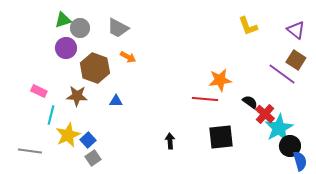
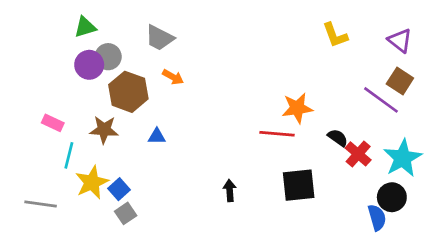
gray circle: (80, 28) -> (108, 57), moved
cyan star: (279, 128) -> (403, 158), moved
blue semicircle: (300, 161) -> (377, 217), moved

